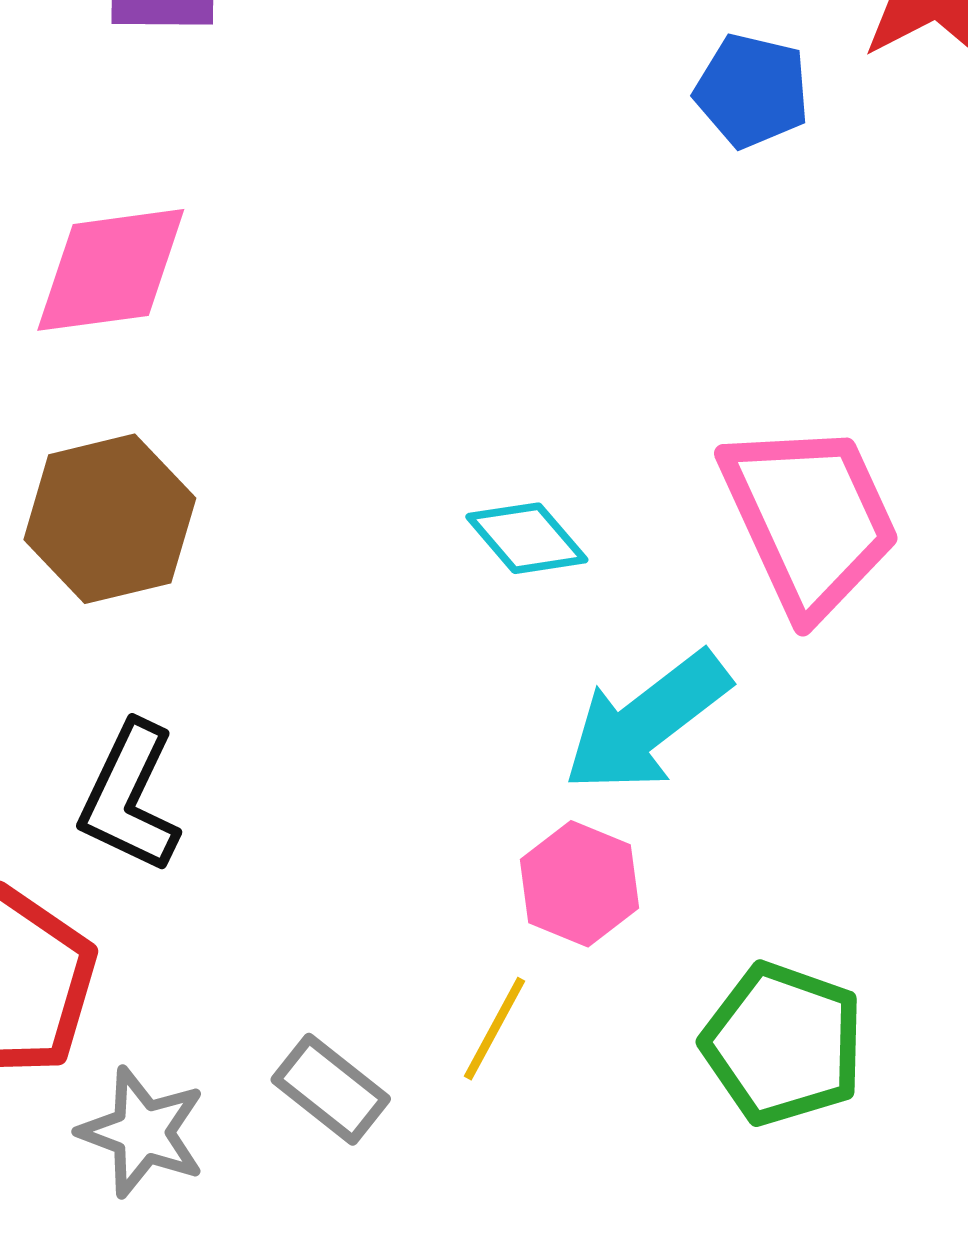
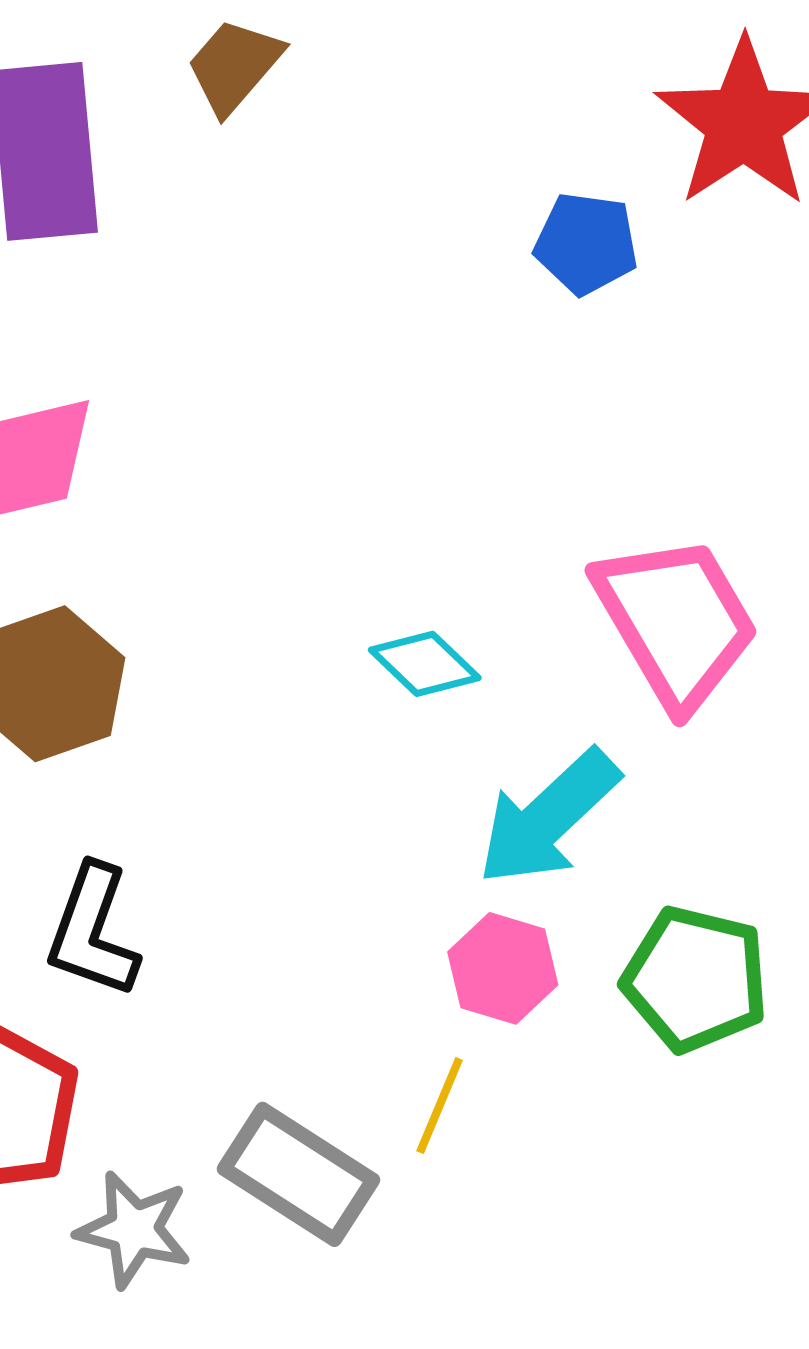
green pentagon: (783, 1044) -> (695, 979), moved
gray rectangle: (331, 1089) -> (299, 1174), size x1.5

